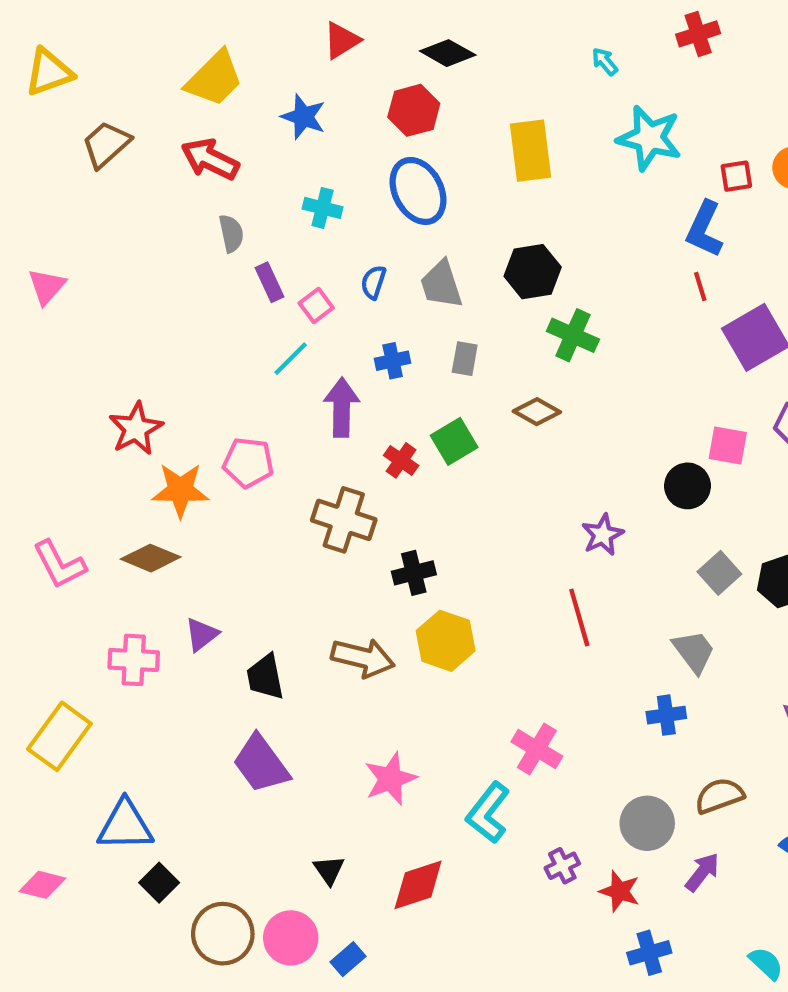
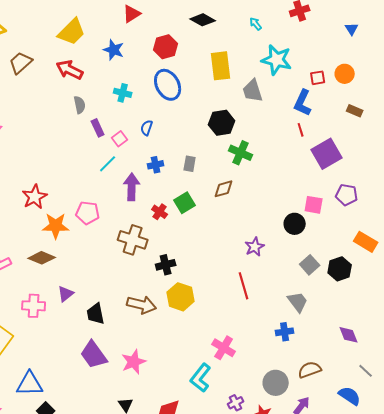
black diamond: (448, 53) -> (203, 20), moved
gray trapezoid: (441, 284) -> (253, 91), moved
brown diamond: (537, 412) -> (224, 189), turned -45
pink star: (390, 779) -> (134, 362), moved

